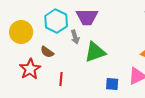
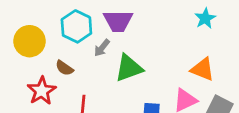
gray arrow: (75, 37) -> (102, 48), turned 56

